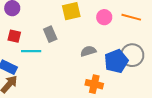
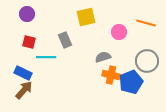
pink circle: (104, 17) -> (119, 32), moved
blue pentagon: (116, 61) -> (131, 82), moved
orange cross: (94, 84) -> (111, 75), moved

